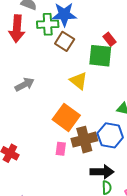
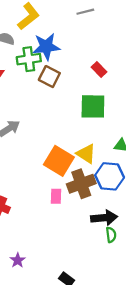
green square: (100, 56) -> (93, 106), moved
yellow triangle: (78, 81) -> (86, 154), moved

